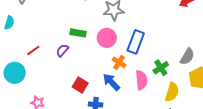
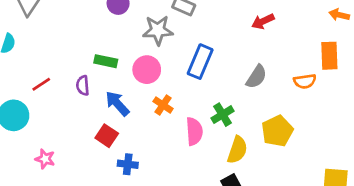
blue rectangle: (136, 42) -> (200, 62), moved
purple semicircle: (62, 50) -> (83, 86), turned -48
gray semicircle: (187, 57) -> (256, 77), moved
blue arrow: (111, 82) -> (117, 103), moved

